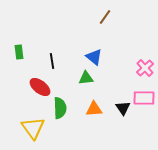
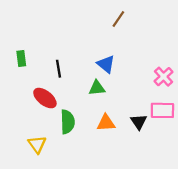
yellow triangle: (33, 128) -> (37, 144), size x0.7

